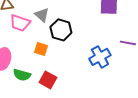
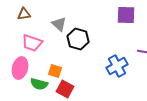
pink trapezoid: (20, 23) -> (32, 43), moved
orange square: (41, 49) -> (55, 71), moved

